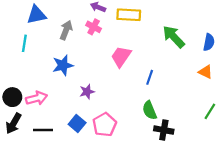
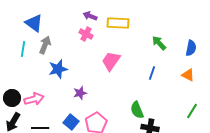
blue triangle: (36, 15) -> (34, 23), turned 48
gray arrow: (66, 30) -> (45, 45), moved
green arrow: (174, 37) -> (159, 43), size x0.7
blue line: (150, 77) -> (152, 73), moved

